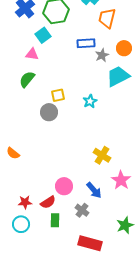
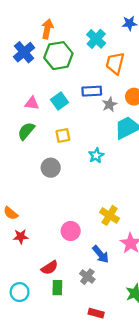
cyan square: (43, 35) -> (60, 101), moved
yellow square: (58, 95) -> (63, 135), moved
pink circle: (64, 186) -> (71, 231), moved
red star: (25, 202) -> (21, 237), moved
red rectangle: (90, 243) -> (96, 313), size x0.6

